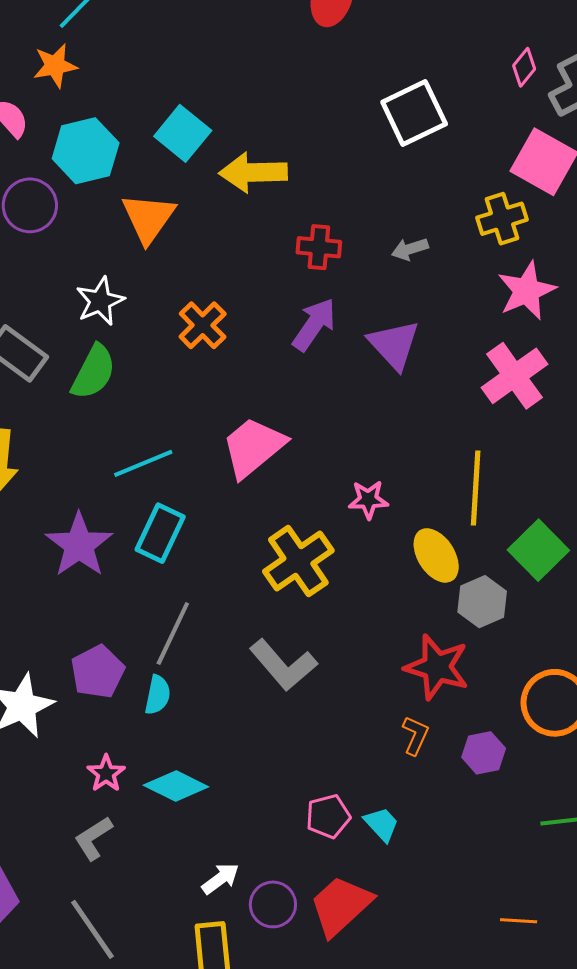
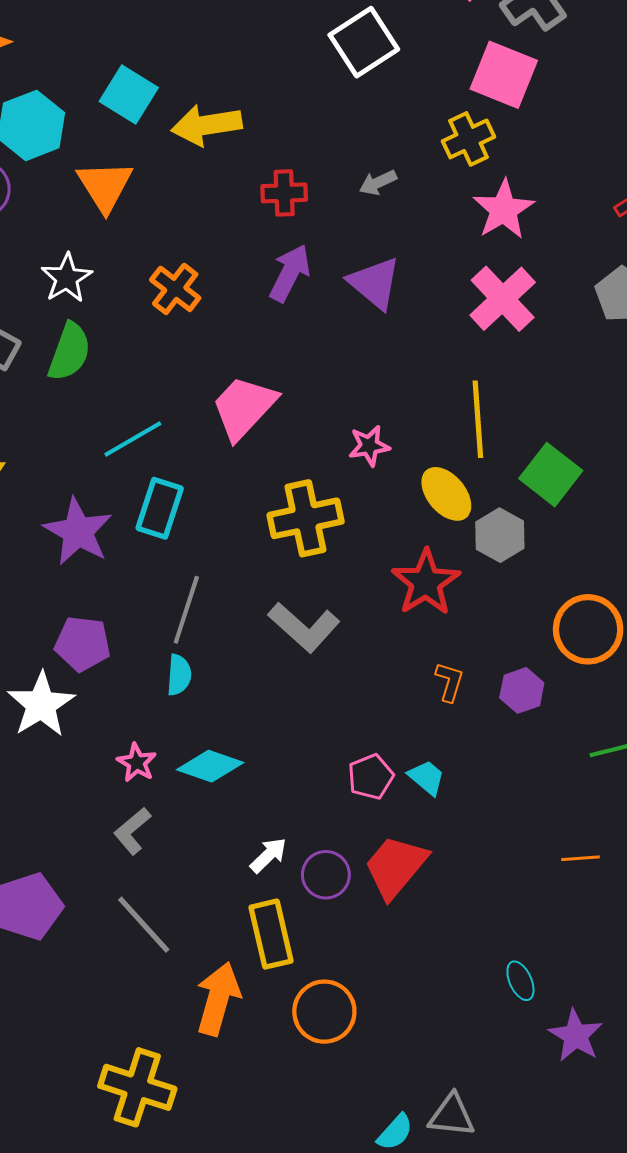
yellow cross: (298, 561) -> (306, 518), turned 30
red star: (437, 667) -> (426, 582), moved, turned 30
purple pentagon: (98, 672) -> (83, 644), moved, turned -30

